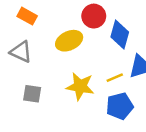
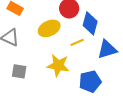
yellow line: (115, 78) -> (77, 42), moved

